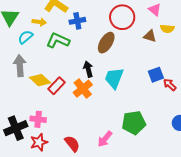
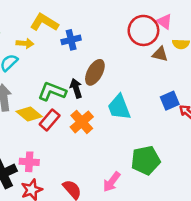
red circle: (122, 17) -> (143, 30), moved
green L-shape: (58, 40) -> (52, 91), moved
brown ellipse: (106, 43) -> (95, 72), moved
black arrow: (88, 69) -> (76, 88), moved
cyan trapezoid: (114, 78) -> (119, 107), turned -40

